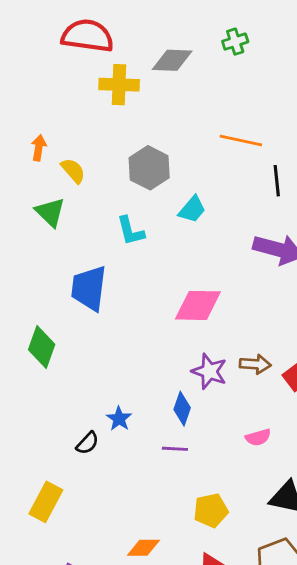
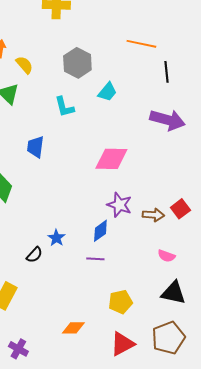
blue trapezoid: (89, 288) -> (35, 147), size x0.7
brown arrow: (255, 364) -> (153, 215), moved
blue diamond: (182, 409) -> (100, 231), turned 35
pink semicircle: (258, 437) -> (166, 256), moved, turned 36

